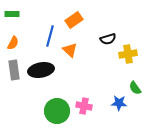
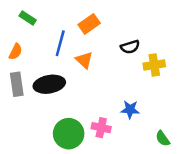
green rectangle: (12, 14) -> (28, 18), moved, turned 32
green semicircle: (135, 88) -> (163, 138), moved
blue star: (119, 103) -> (130, 110), moved

